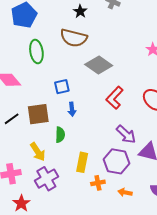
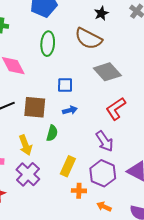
blue arrow: (72, 109) -> (70, 110), turned -112
purple arrow: (126, 134) -> (105, 141), moved
purple cross: (46, 179) -> (28, 174), turned -30

